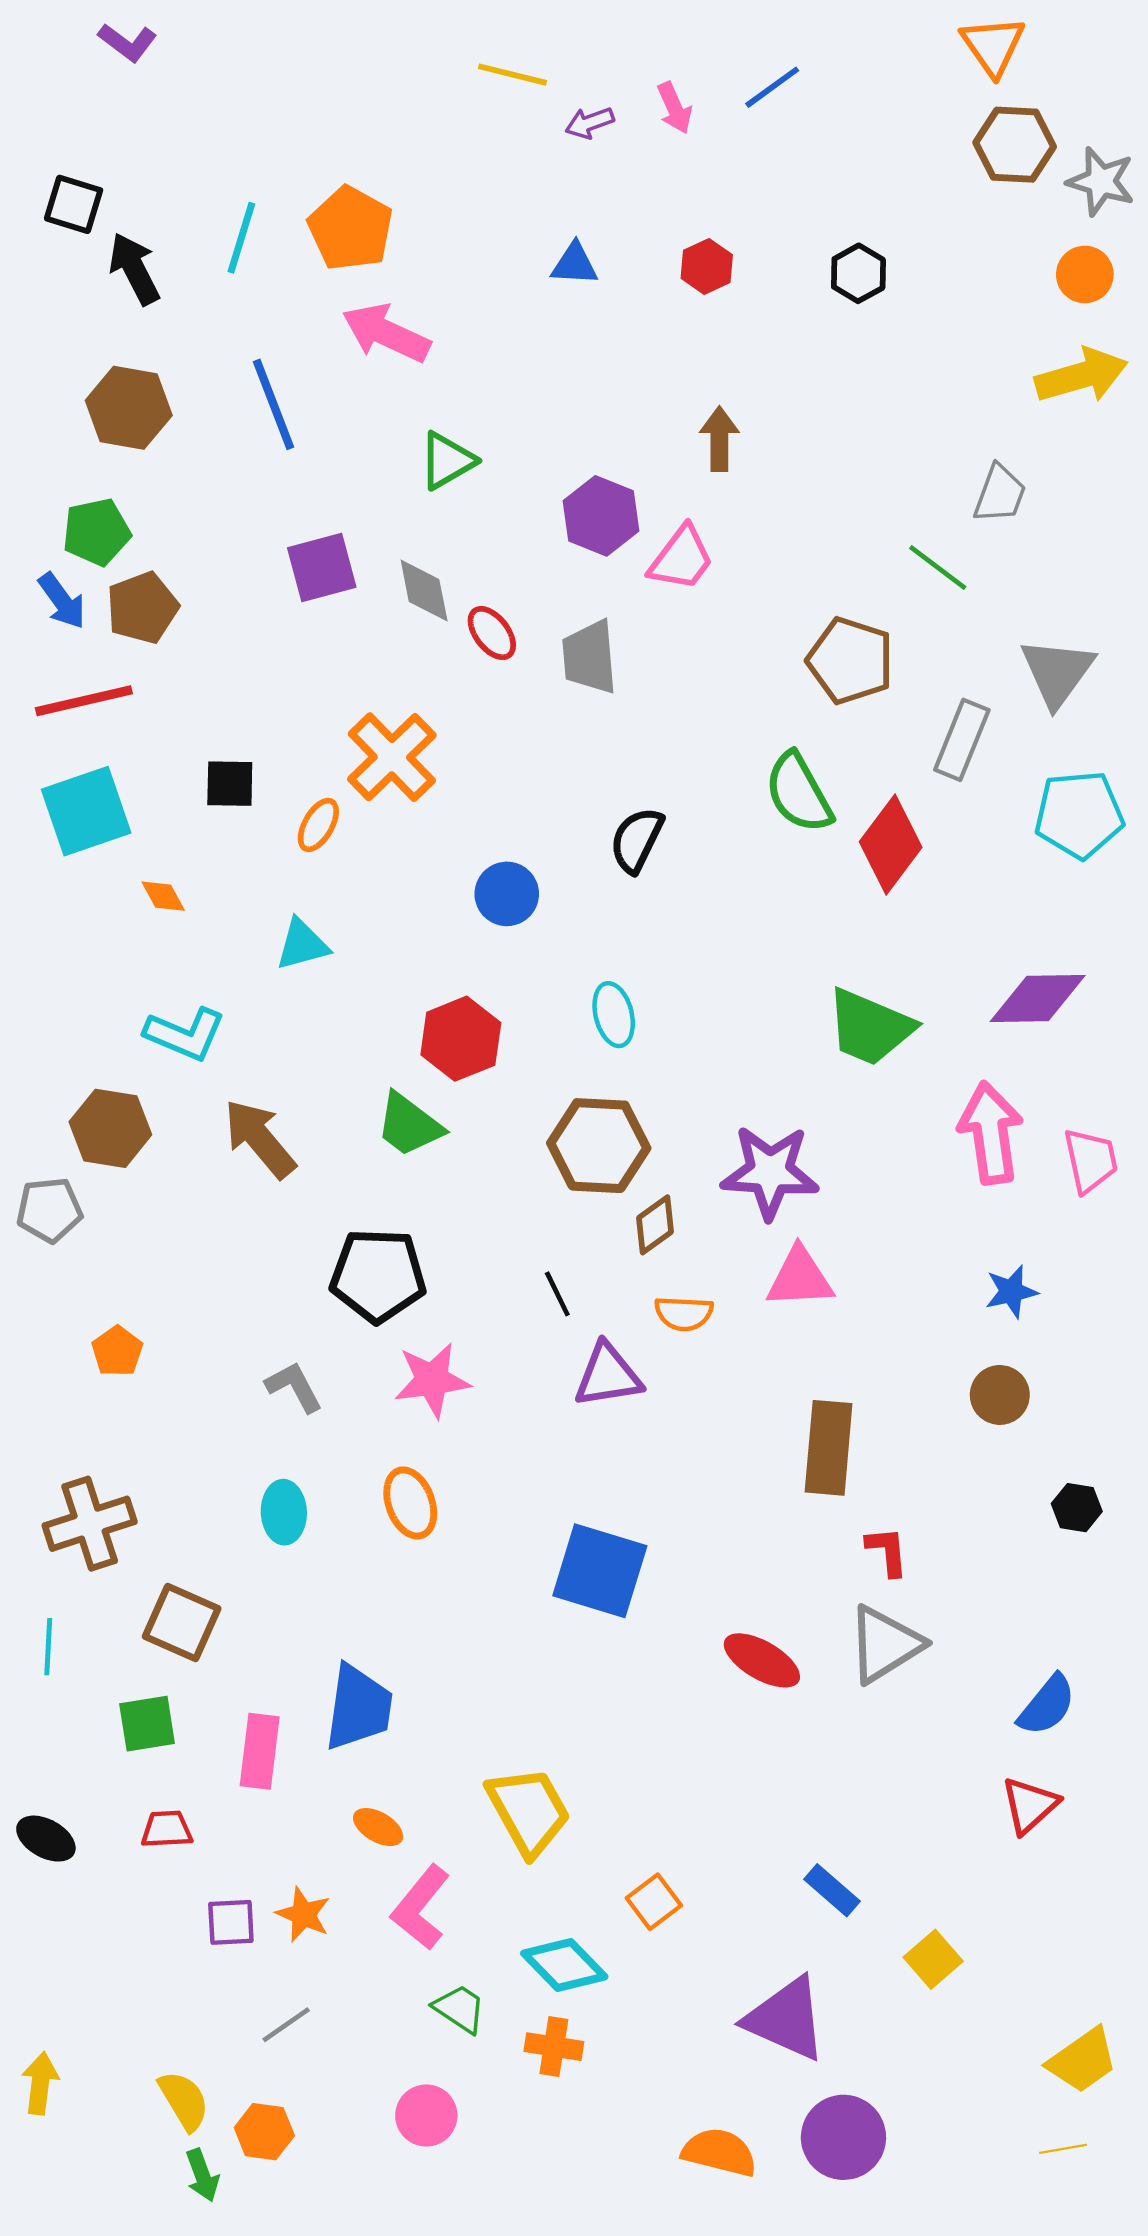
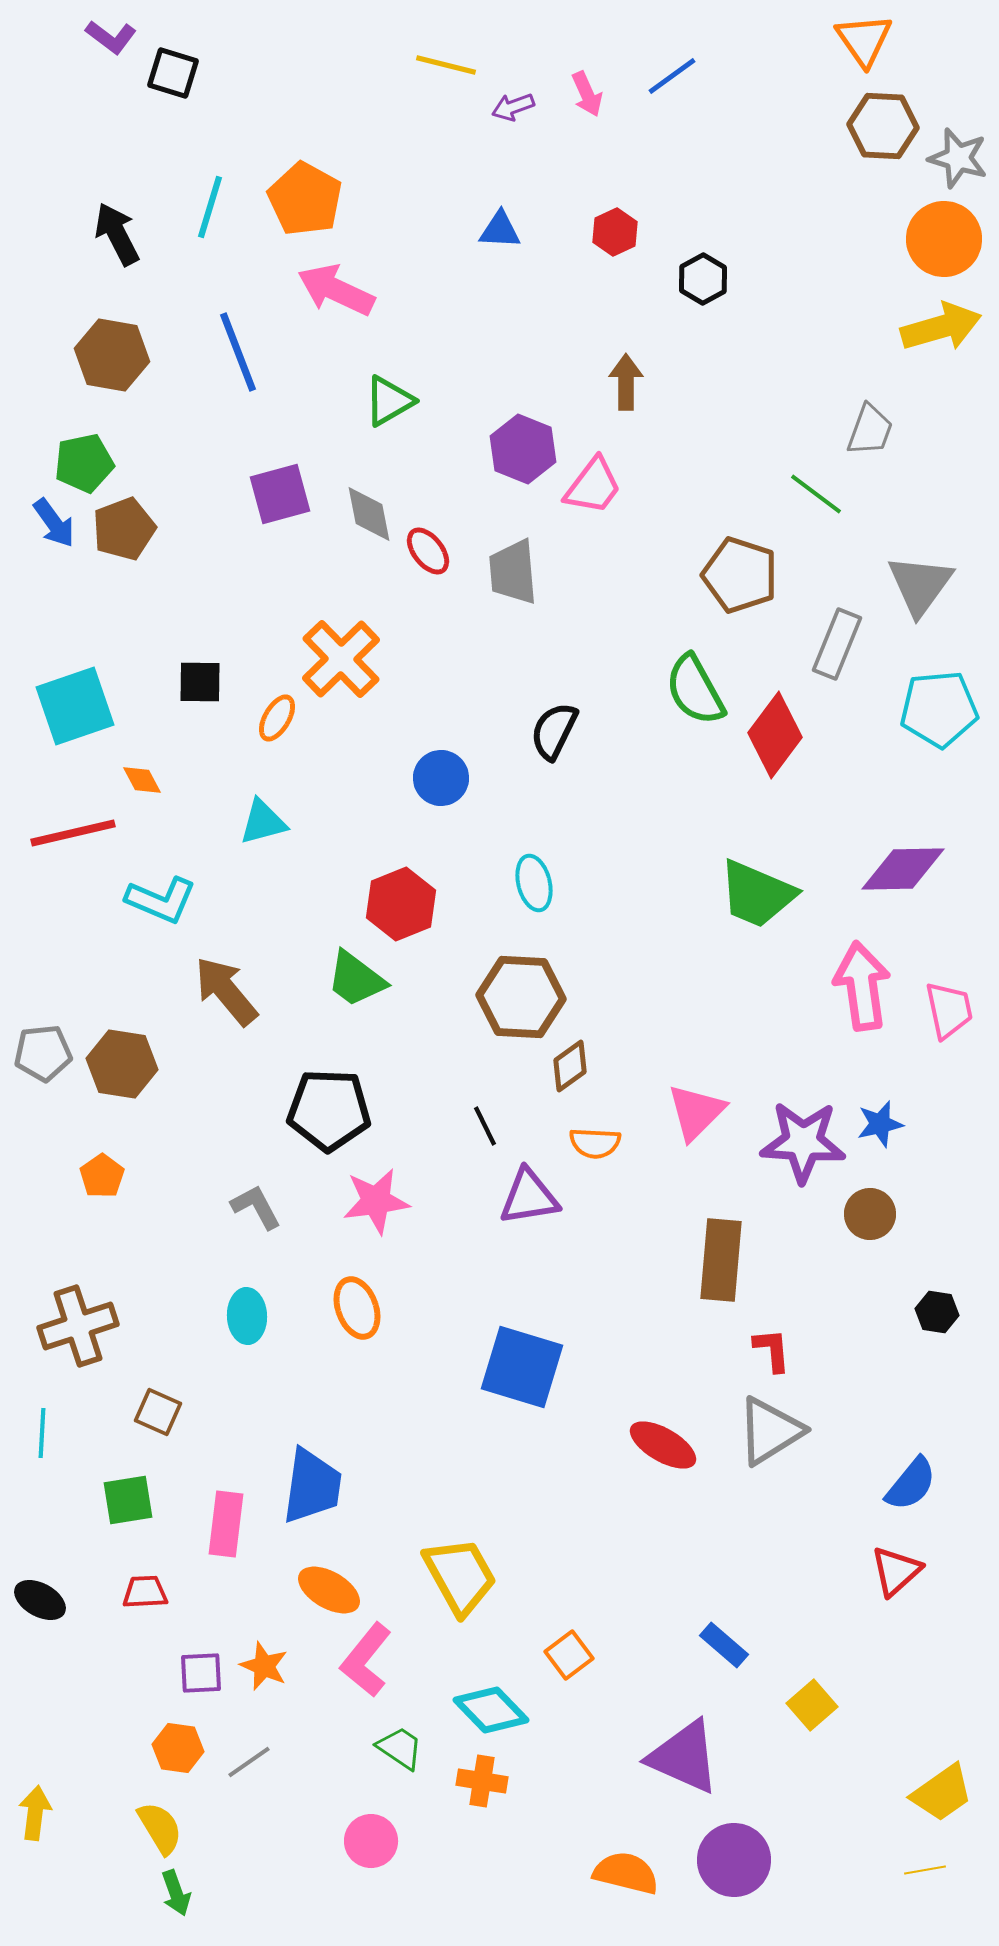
black square: (74, 204) -> (173, 73), moved
black hexagon: (858, 273) -> (703, 279), moved
orange circle: (1085, 274) -> (944, 239), size x1.5
red line: (84, 701) -> (73, 833), moved
brown hexagon: (110, 1128) -> (122, 1064), moved
purple star: (770, 1172) -> (803, 1142), moved
pink triangle: (800, 1278) -> (696, 1112), turned -42
brown square: (182, 1622) -> (158, 1412), size x0.7
orange ellipse: (378, 1827) -> (329, 1590), size x1.4
orange hexagon: (264, 2132) -> (178, 1748), moved

